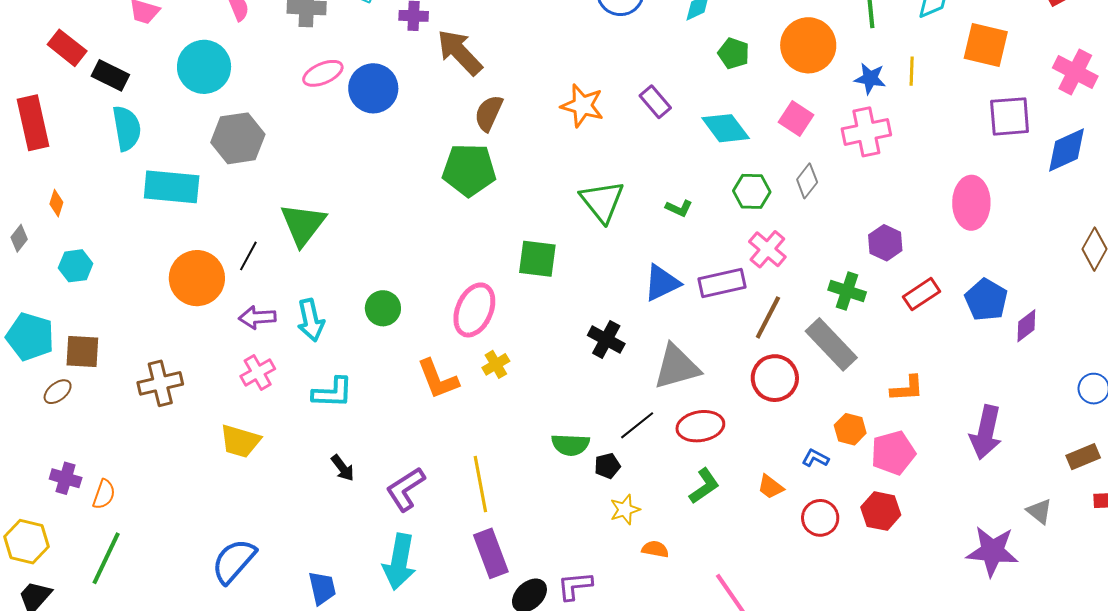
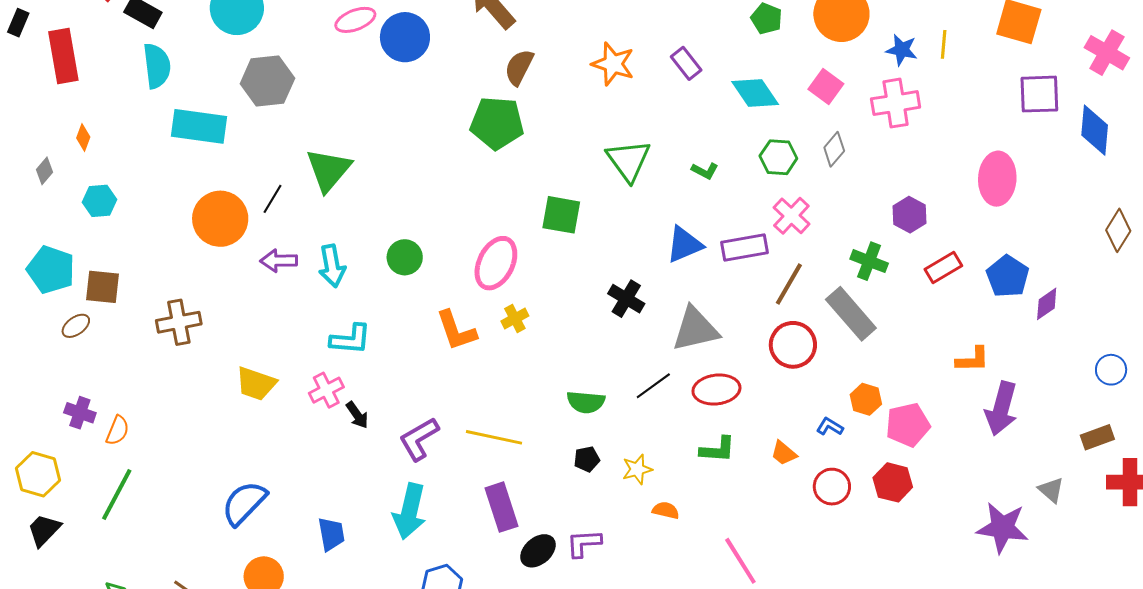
blue diamond: (1066, 150) -> (1095, 130), turned -63
pink cross: (258, 373) -> (326, 390), moved
orange L-shape: (907, 389) -> (973, 360), moved
black pentagon: (607, 466) -> (587, 459), moved
yellow line: (480, 484) -> (494, 437), turned -70
green L-shape: (704, 486) -> (718, 450), turned 36

